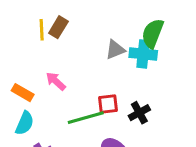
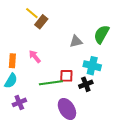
yellow line: (42, 30) -> (32, 13), moved, turned -56
cyan cross: (143, 54) -> (92, 66), moved
orange rectangle: (23, 93) -> (12, 61), turned 56

